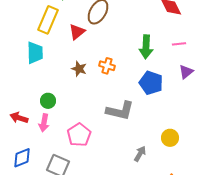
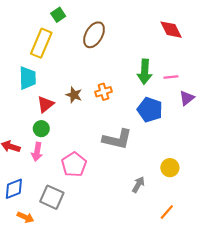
red triangle: (77, 32) -> (45, 104), moved
pink line: (179, 44) -> (171, 77), moved
orange cross: (107, 66) -> (103, 92), turned -35

